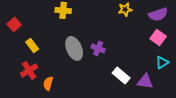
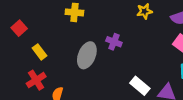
gray ellipse: (74, 48) -> (87, 55), turned 45
purple cross: (98, 48) -> (114, 42), moved

